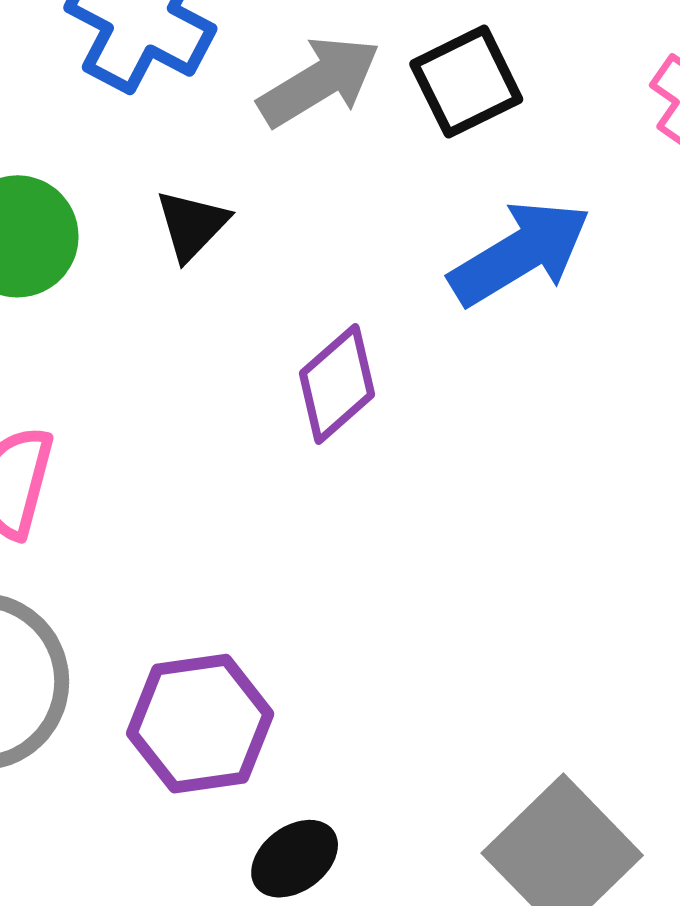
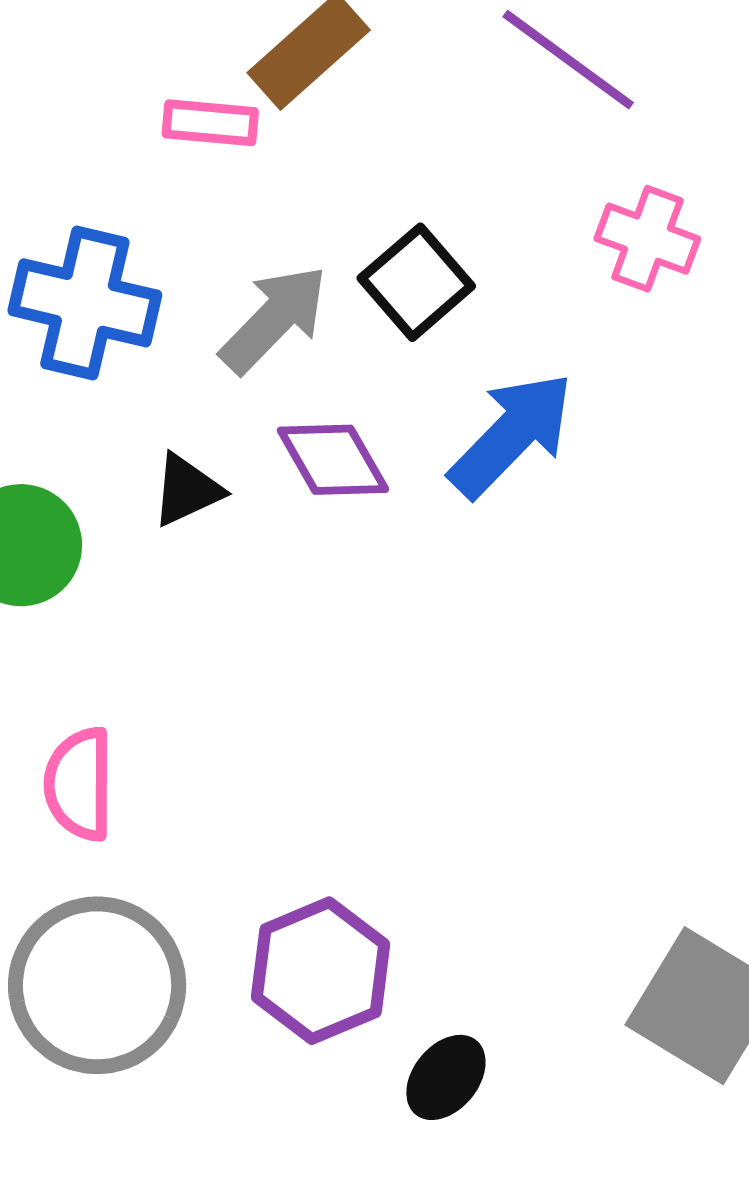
black triangle: (192, 225) -> (187, 490), turned 36
purple diamond: (337, 384) -> (333, 460), moved, turned -64

